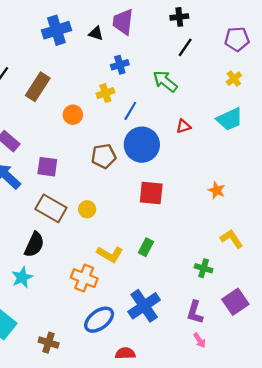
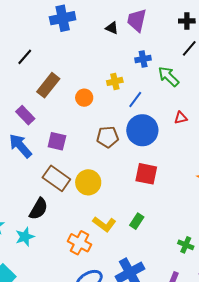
blue cross: (56, 30) -> (63, 18), moved
blue cross: (120, 65) -> (143, 59), moved
brown rectangle: (38, 87) -> (48, 85), moved
yellow circle: (87, 209) -> (88, 182), size x1.6

